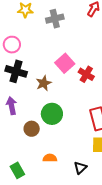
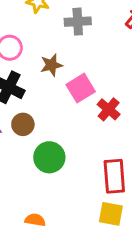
brown star: (44, 83) -> (51, 65), moved
brown circle: (32, 129) -> (23, 124), moved

